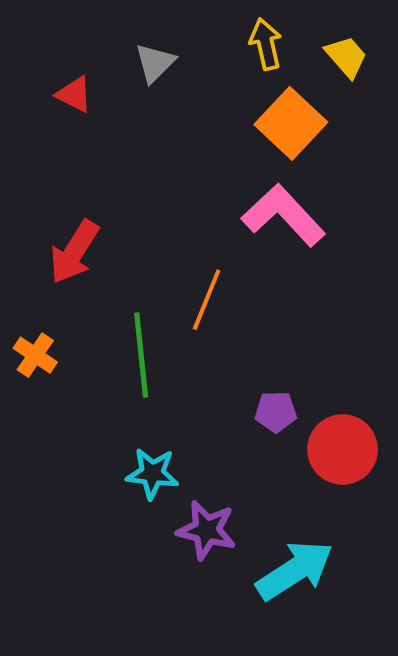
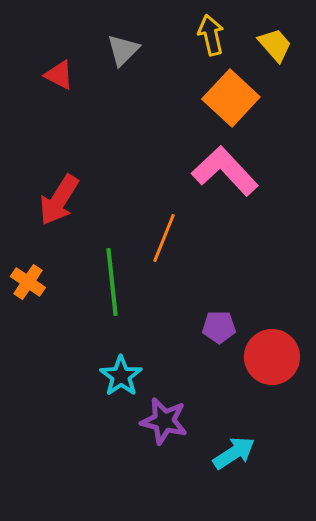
cyan star: (152, 473) -> (121, 376), turned 30
cyan arrow: (295, 570) -> (234, 453), size x0.7

